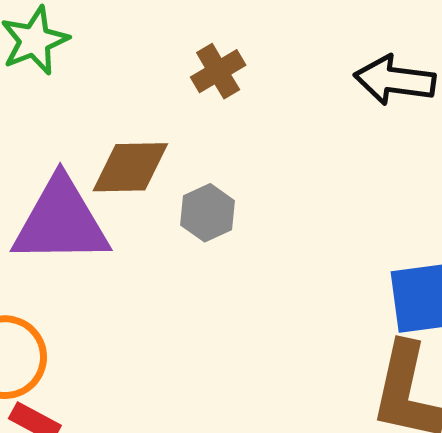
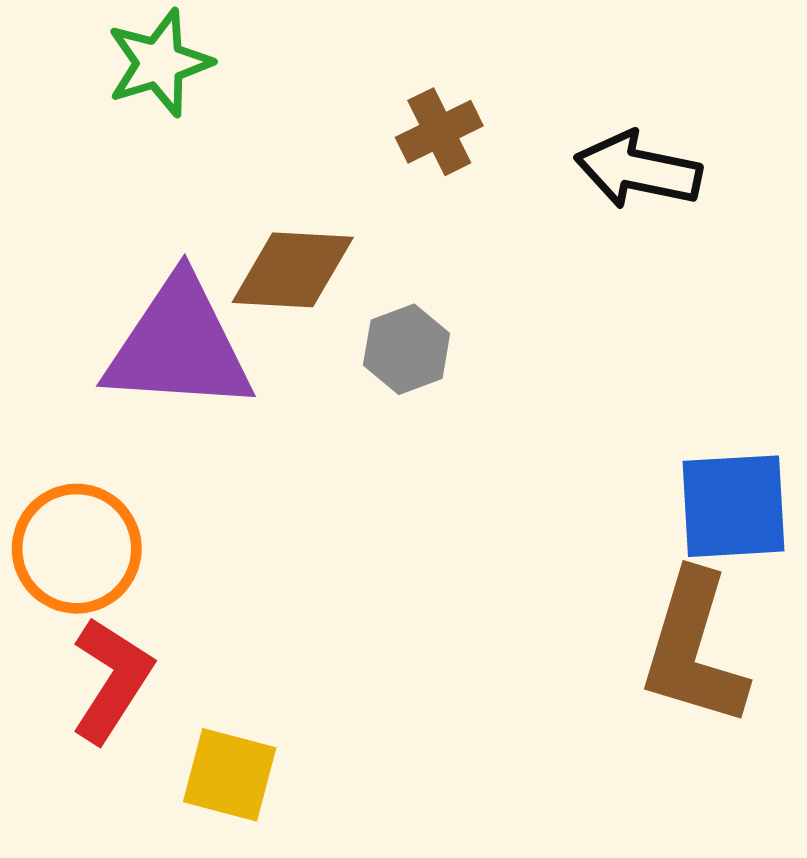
black arrow: (395, 80) -> (638, 170), moved

